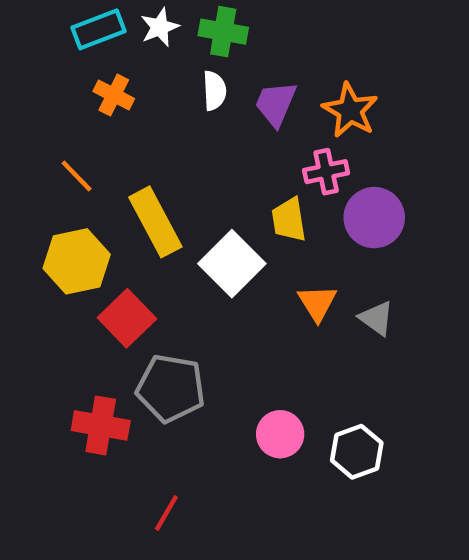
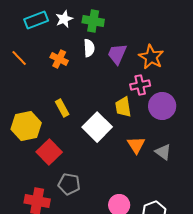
orange cross: (114, 95) -> (59, 59), moved
orange line: (77, 176) -> (19, 58), moved
yellow rectangle: (155, 222) -> (62, 108), size x0.6
gray pentagon: (171, 388) -> (69, 184), size x0.7

